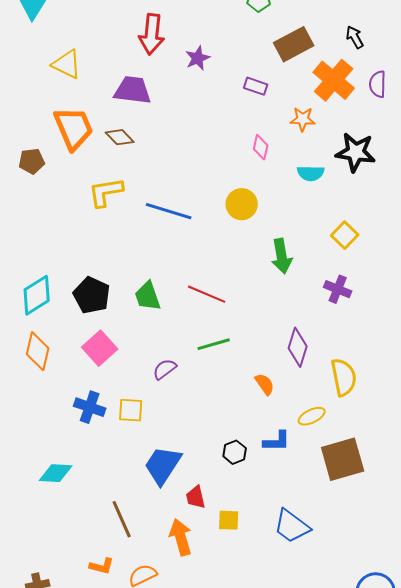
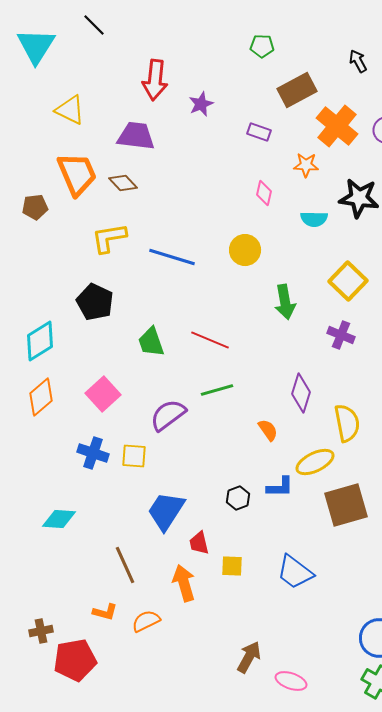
black arrow: (355, 37) -> (358, 61), moved
yellow square: (345, 235) -> (348, 281), size x1.4
black pentagon: (92, 295) -> (95, 302), moved
orange diamond: (38, 351) -> (41, 397), turned 36
purple semicircle: (165, 369) -> (168, 415), size x1.5
yellow ellipse: (312, 416) -> (315, 462), size x1.4

